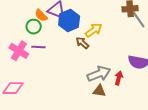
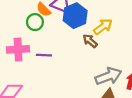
purple line: (39, 47) -> (44, 55), moved
pink cross: (19, 51) -> (18, 49), turned -36

